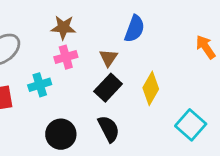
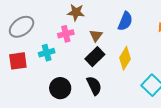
brown star: (63, 27) -> (76, 12), moved
blue semicircle: (135, 29) -> (125, 21), moved

